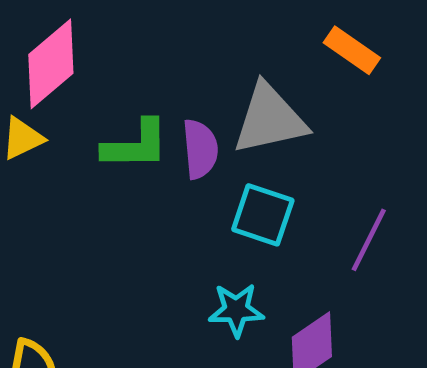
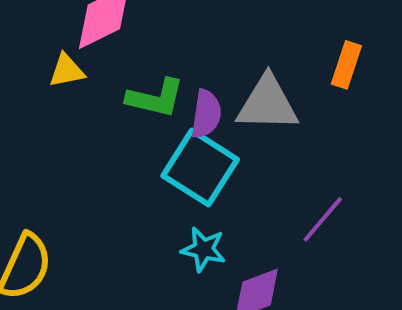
orange rectangle: (352, 50) -> (346, 65), turned 60
cyan square: (263, 215) -> (200, 168), moved, size x1.4

